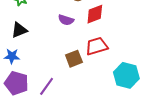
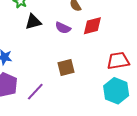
black triangle: (19, 30) -> (33, 22), moved
red trapezoid: (97, 46) -> (118, 61), moved

